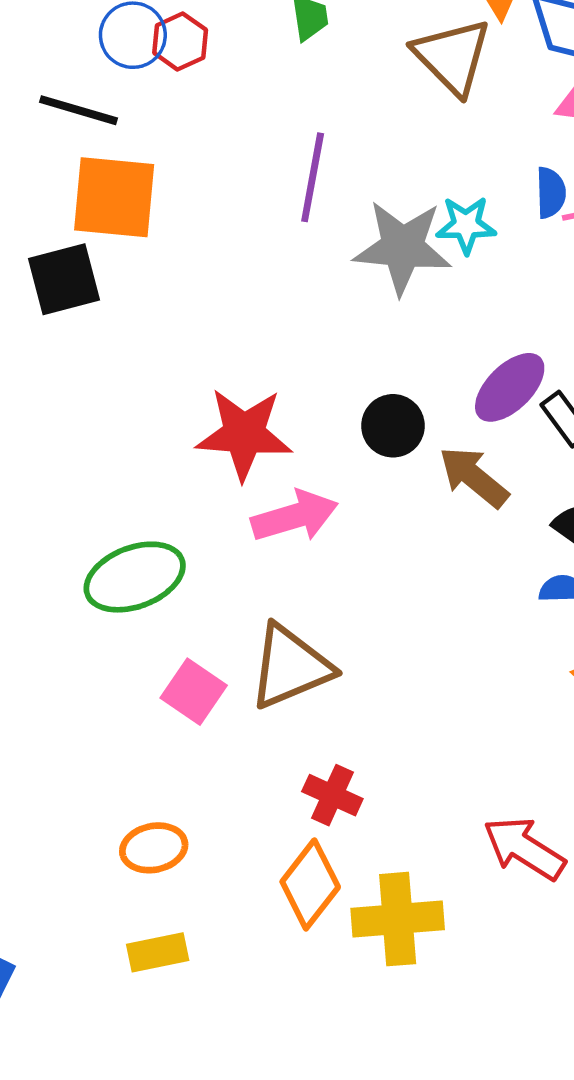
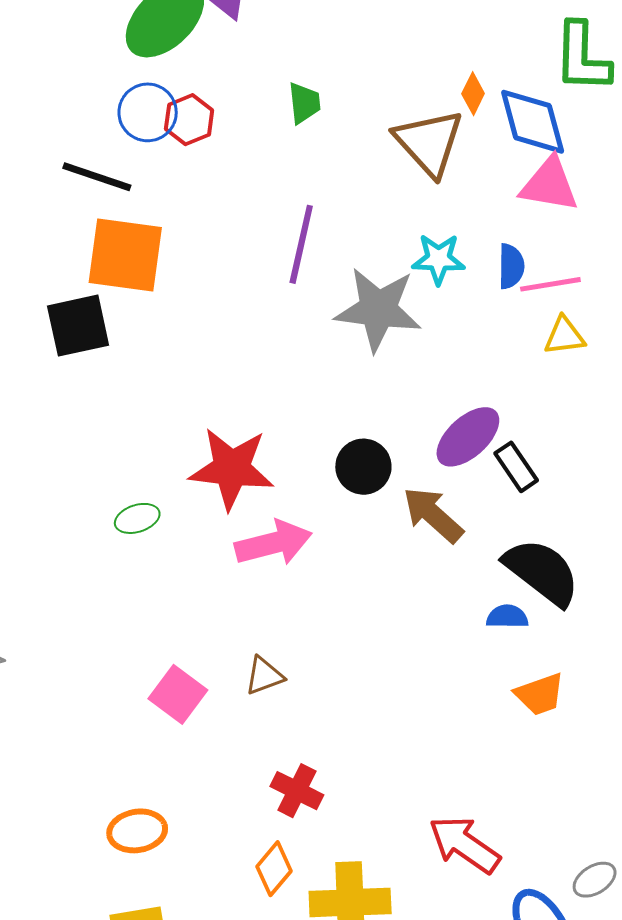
cyan star: (466, 225) -> (438, 259), moved
green ellipse: (135, 577) -> (137, 518), moved, size x0.5
brown triangle: (290, 667) -> (264, 676), size x0.5
orange diamond: (310, 884) -> (274, 869), size x0.7

